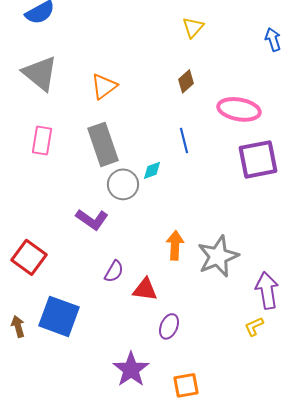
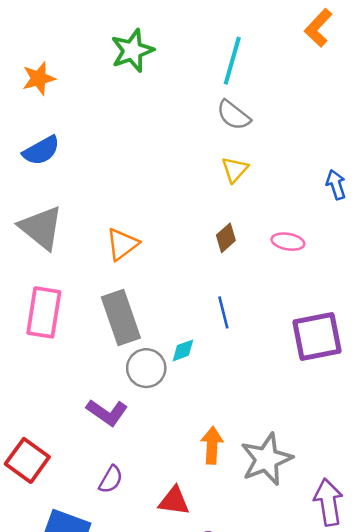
pink ellipse: (239, 109) -> (288, 242), moved, size x0.6
pink rectangle: (42, 140) -> (44, 312), size x1.4
purple semicircle: (114, 271) -> (111, 479), moved

